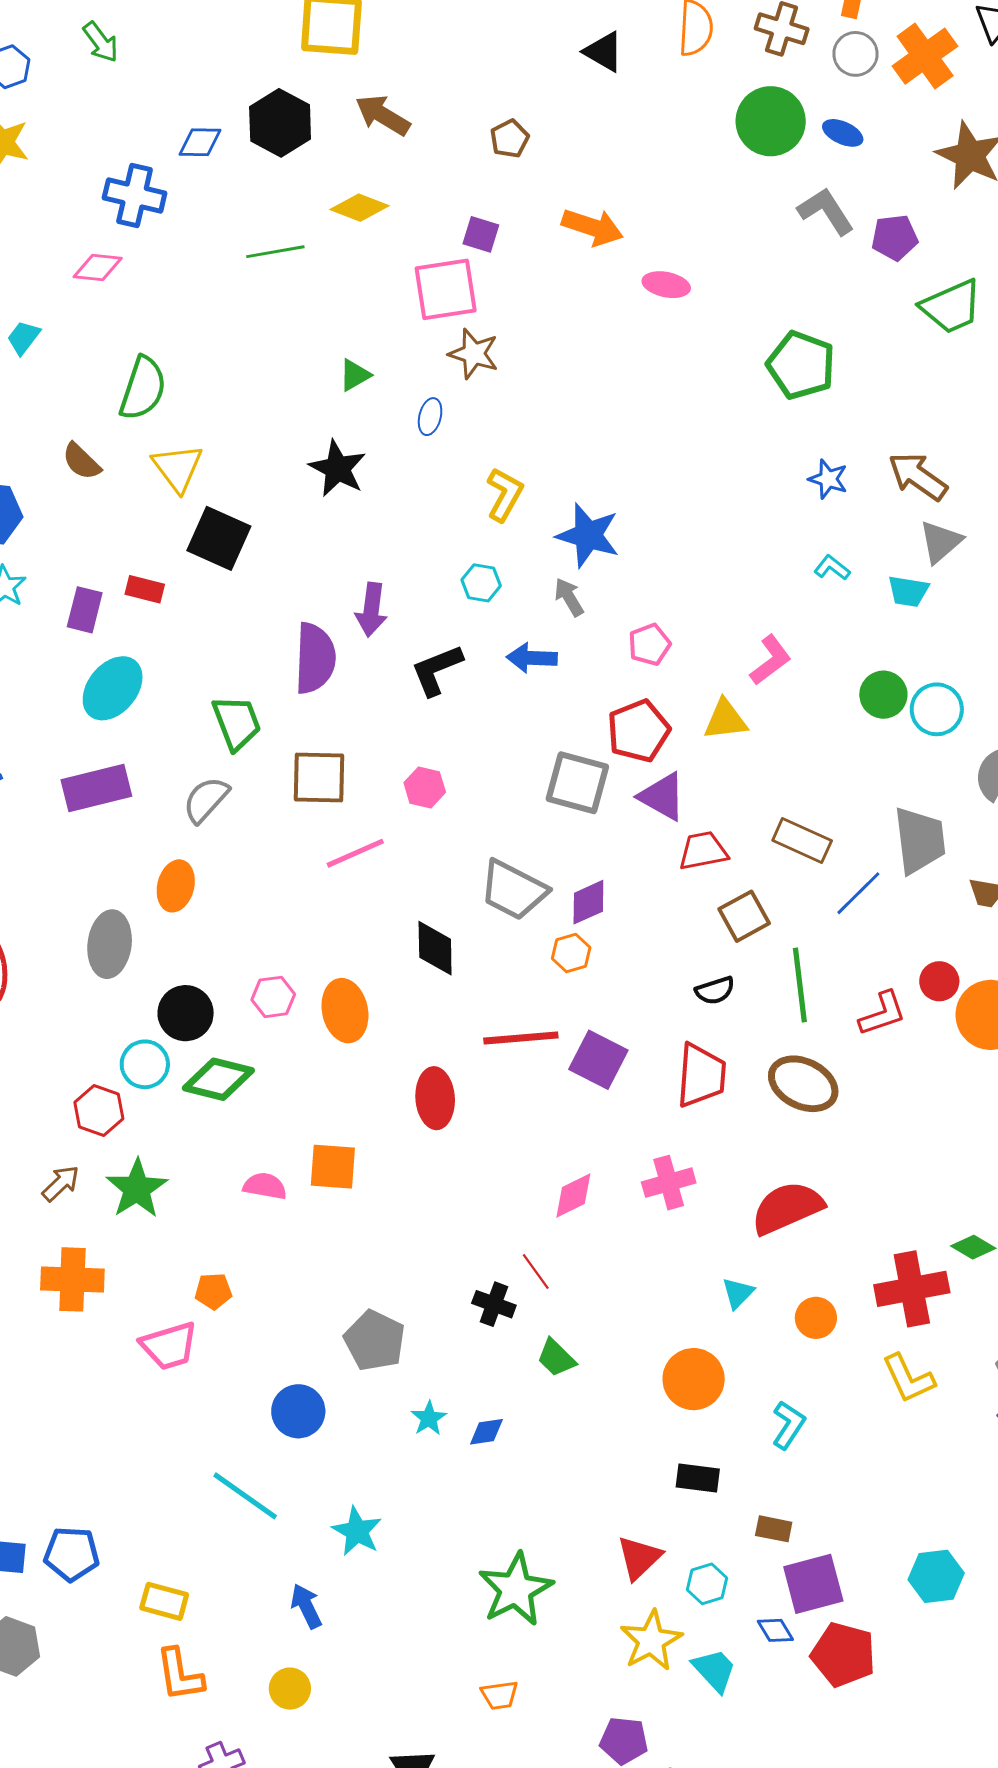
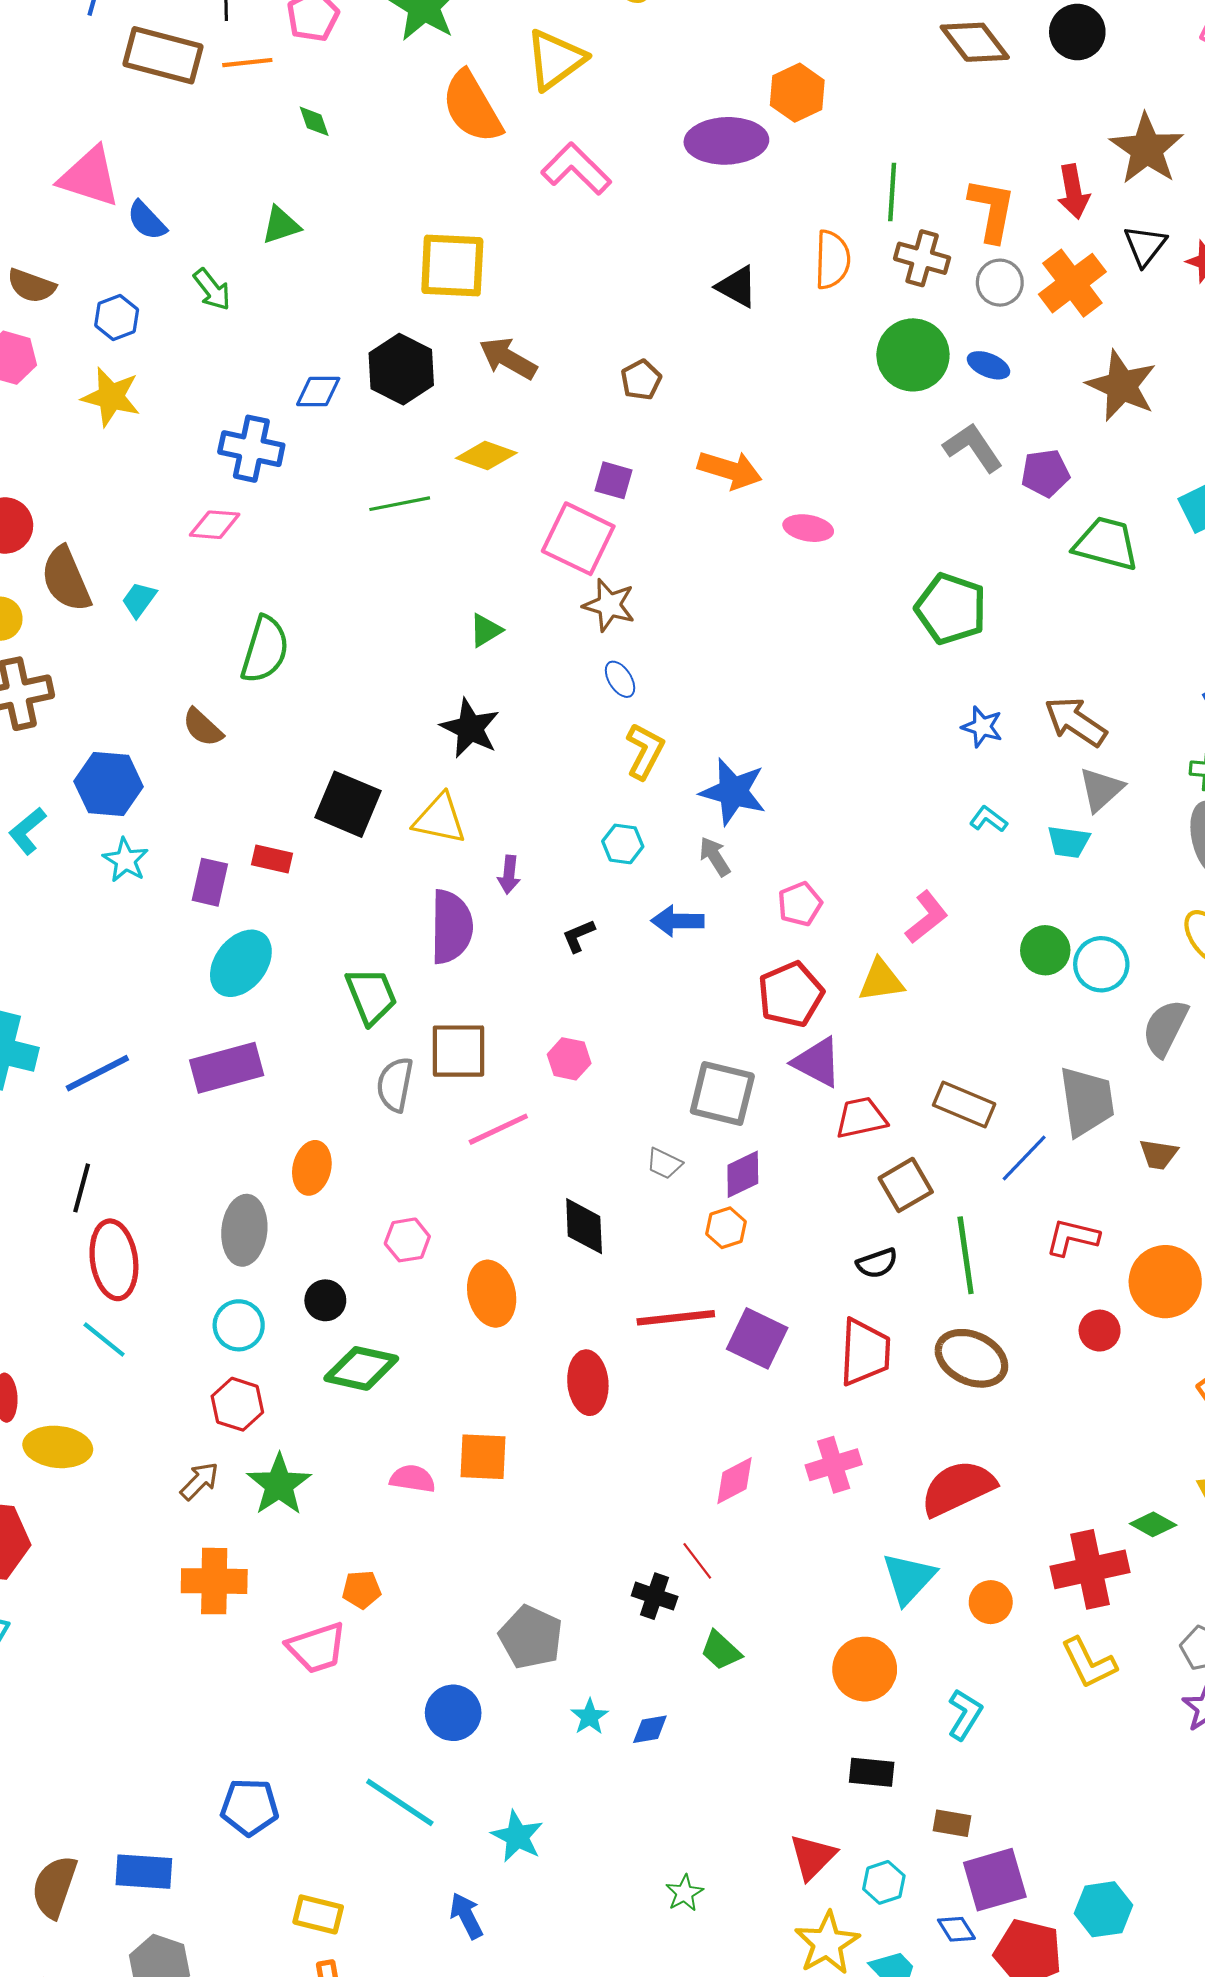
pink square: (446, 289) -> (578, 539), turned 36
green trapezoid: (951, 306) -> (1106, 544), turned -140
blue ellipse: (430, 417) -> (620, 679), moved, turned -45
yellow triangle: (178, 468) -> (440, 819), moved, turned -40
purple arrow: (371, 610) -> (509, 875), size x0.7
black L-shape: (437, 670) -> (579, 936), size x0.6
gray square: (577, 783) -> (722, 1093), moved
gray semicircle: (206, 800) -> (395, 1084), moved, turned -30
gray trapezoid: (513, 890) -> (664, 1163), size x0.5
red circle: (939, 981) -> (1100, 1331), moved
pink hexagon: (273, 997) -> (407, 1240), moved
black circle: (186, 1013) -> (325, 1300), size x0.7
red L-shape: (882, 1014) -> (1072, 1237), moved, turned -146
cyan circle: (145, 1064) -> (239, 1325), moved
cyan triangle: (738, 1293) -> (909, 1578), size x1.6
blue pentagon: (72, 1554) -> (250, 1807), moved
cyan hexagon: (936, 1576) -> (1103, 1909), moved
green star: (516, 1589) -> (684, 1893), size x0.5

